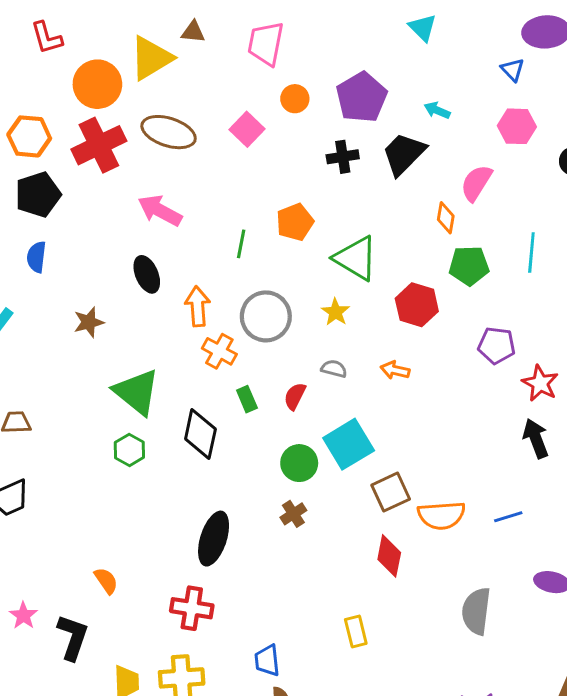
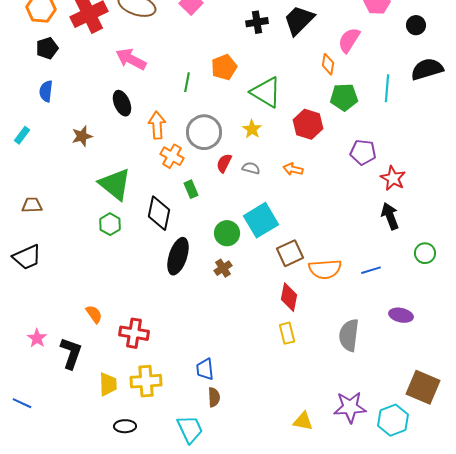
black pentagon: (38, 195) -> (47, 48), size x0.7
red semicircle: (295, 396) -> (224, 163), moved
black ellipse: (214, 539) -> (178, 256), moved
red cross: (192, 608) -> (134, 333), moved
yellow rectangle: (356, 631) -> (287, 333), moved

